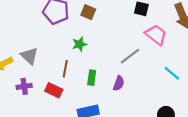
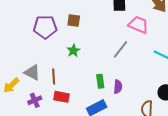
brown line: (65, 69) -> (54, 76), moved
green rectangle: (92, 78) -> (100, 81), moved
purple semicircle: (119, 83) -> (118, 87), moved

